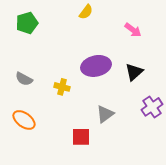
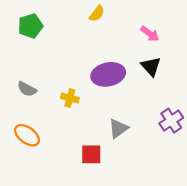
black triangle: (134, 72) -> (151, 66), moved, turned -30

